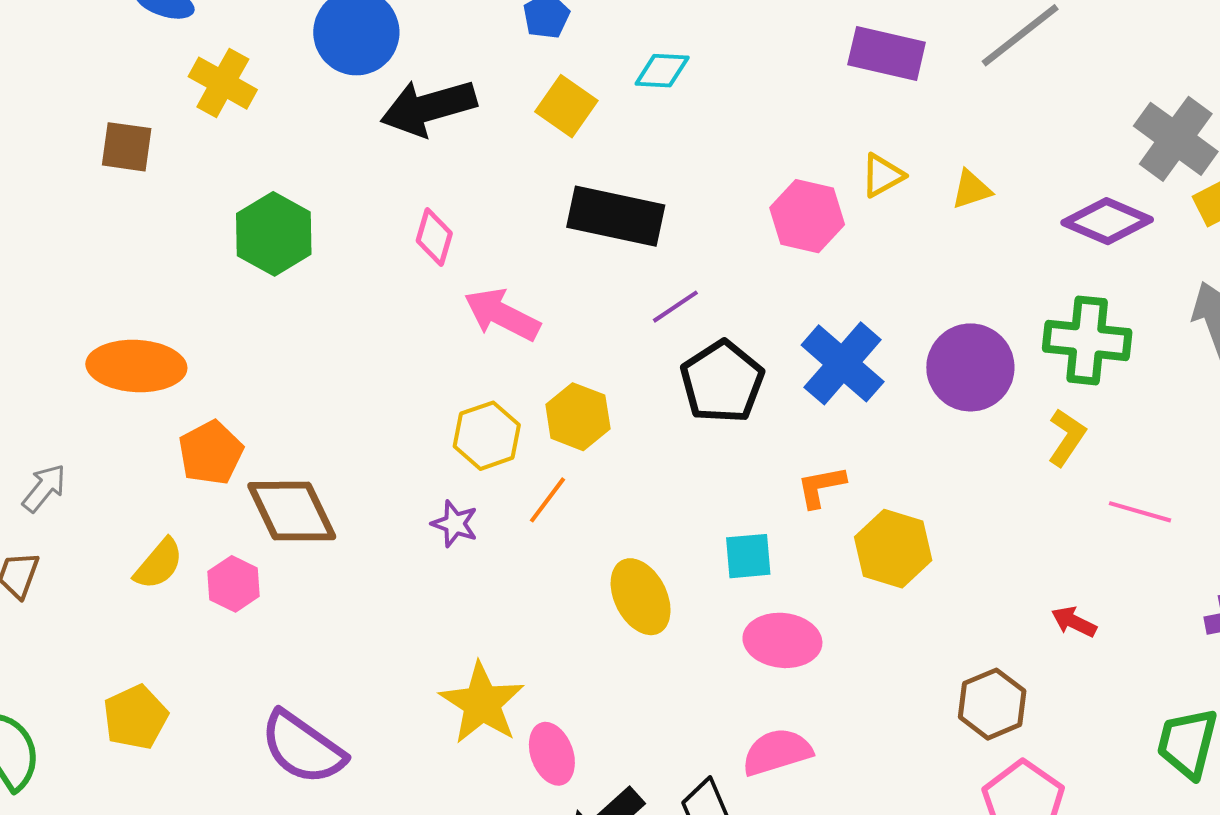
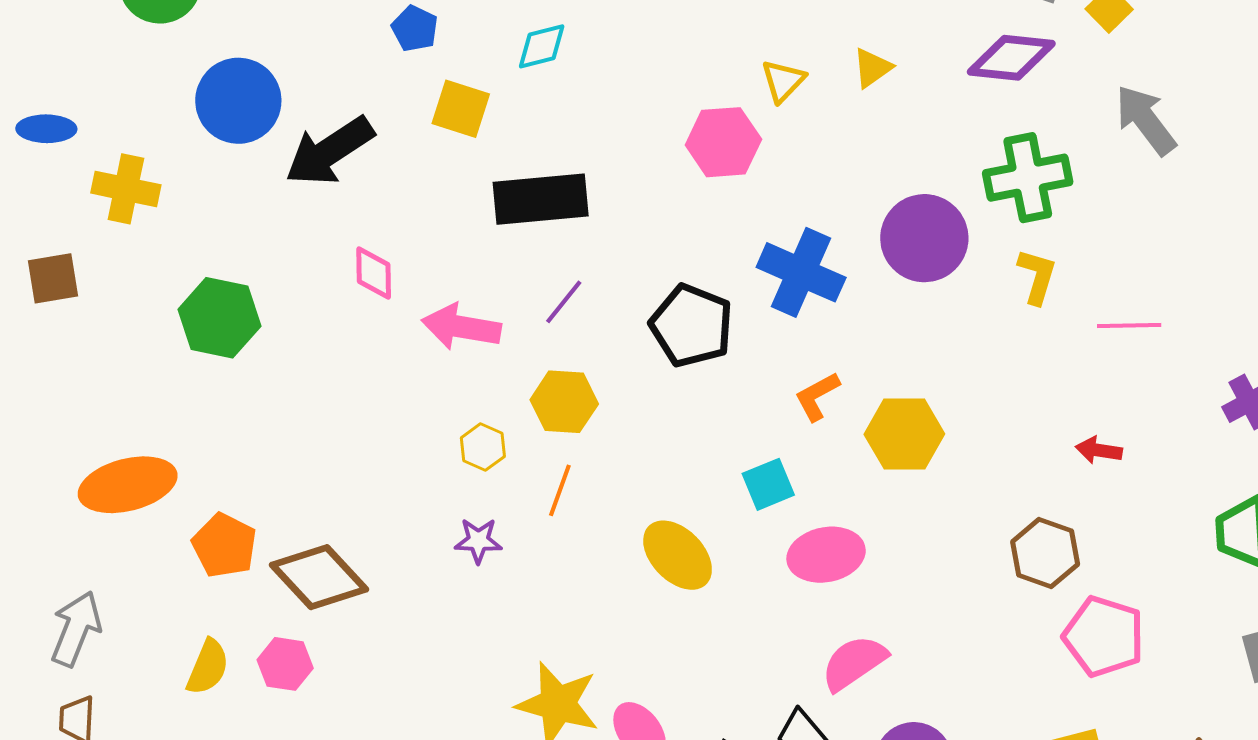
purple line: (675, 307) -> (564, 302), moved
yellow hexagon: (487, 436) -> (483, 447), size x0.7
gray arrow: (44, 488) -> (76, 629), size x1.4

